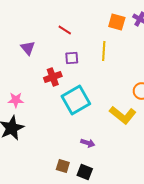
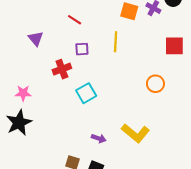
cyan square: (76, 100) -> (86, 93), size x0.7
yellow L-shape: (123, 115) -> (135, 133), moved

